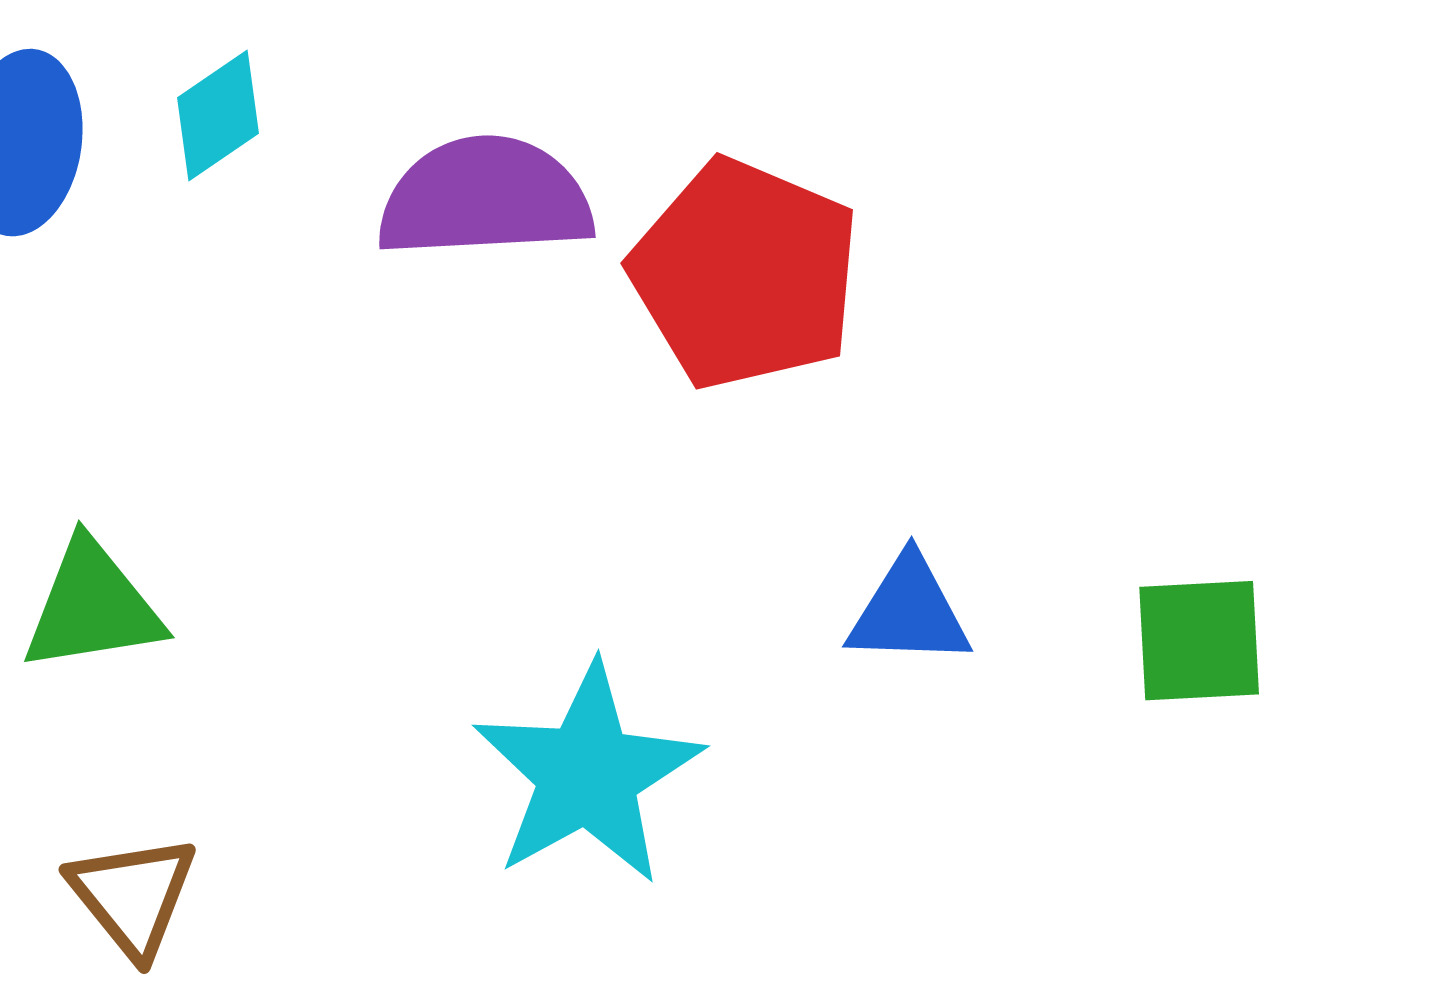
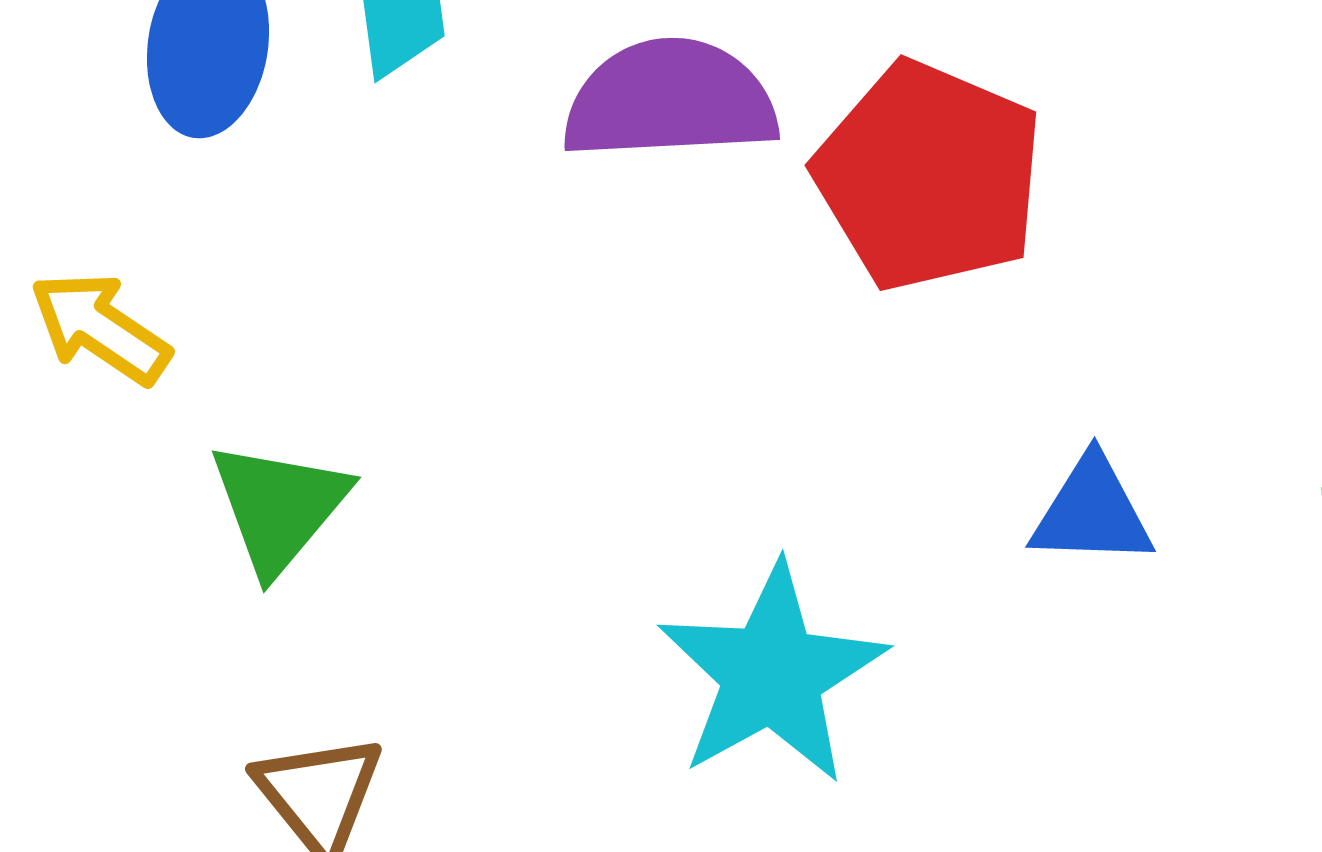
green triangle: (93, 606) -> (279, 507), turned -41

